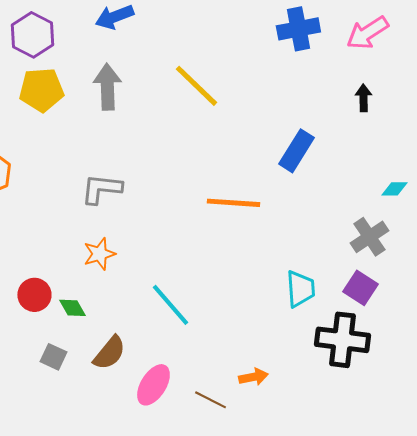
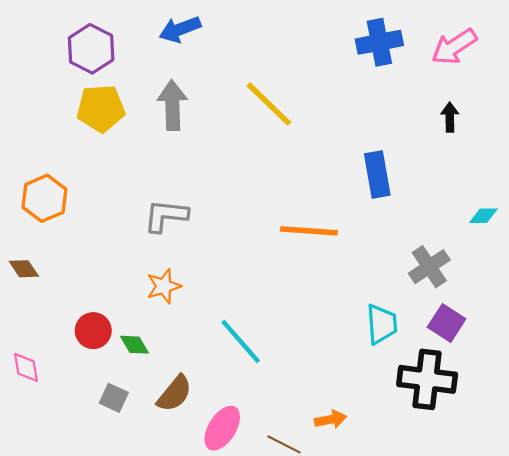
blue rectangle: (296, 151) -> (377, 175), turned -42
gray cross: (369, 237) -> (429, 267), moved

